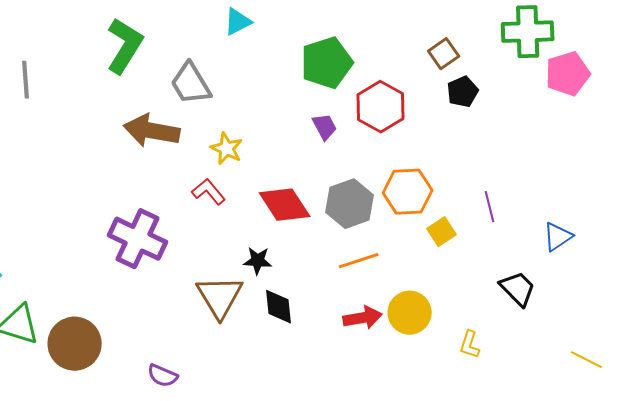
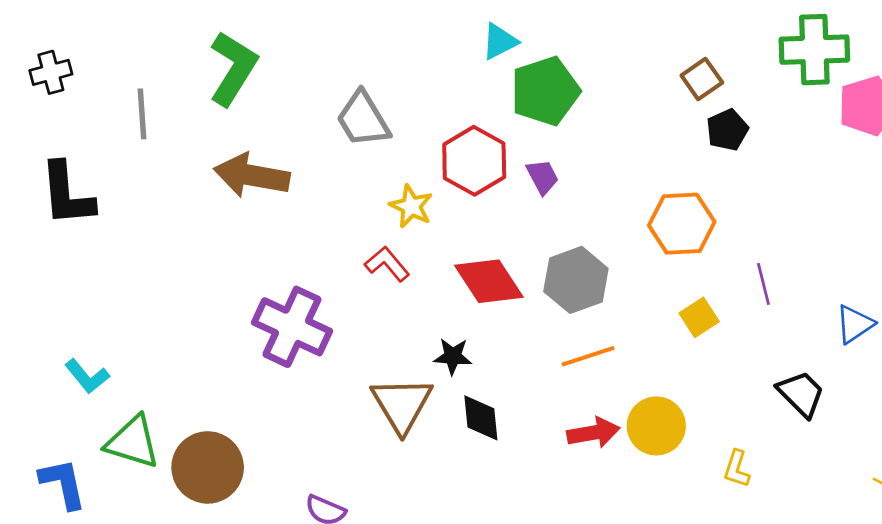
cyan triangle: (238, 22) -> (500, 42), moved
green L-shape: (125, 46) -> (233, 68), moved
red hexagon: (381, 107) -> (474, 161), moved
brown arrow: (152, 131) -> (252, 175), moved
orange hexagon: (408, 192) -> (682, 224), moved

